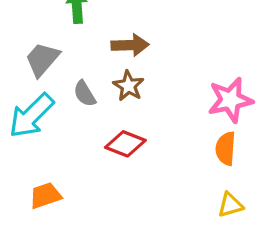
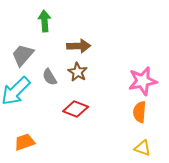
yellow triangle: (230, 205) -> (143, 148), turned 36

